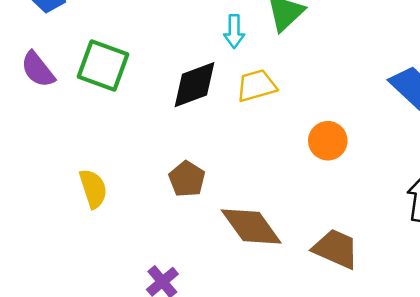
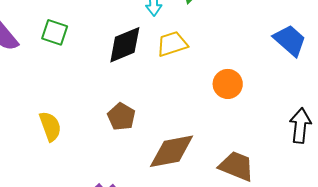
green square: (103, 66) -> (55, 32), size x0.7
brown diamond: (251, 227) -> (172, 151), turned -63

